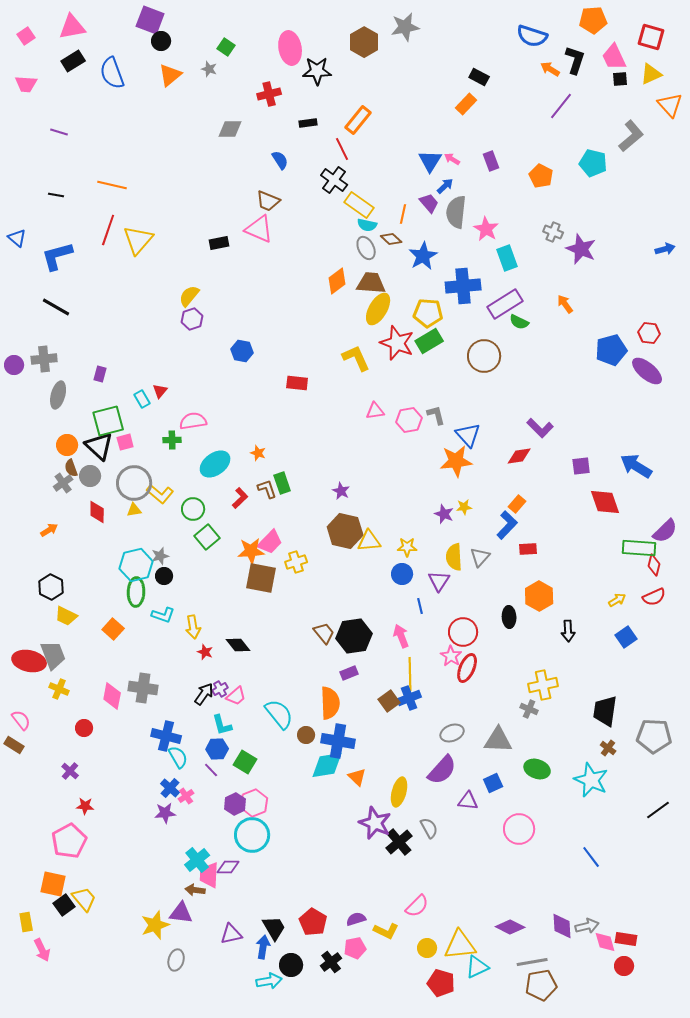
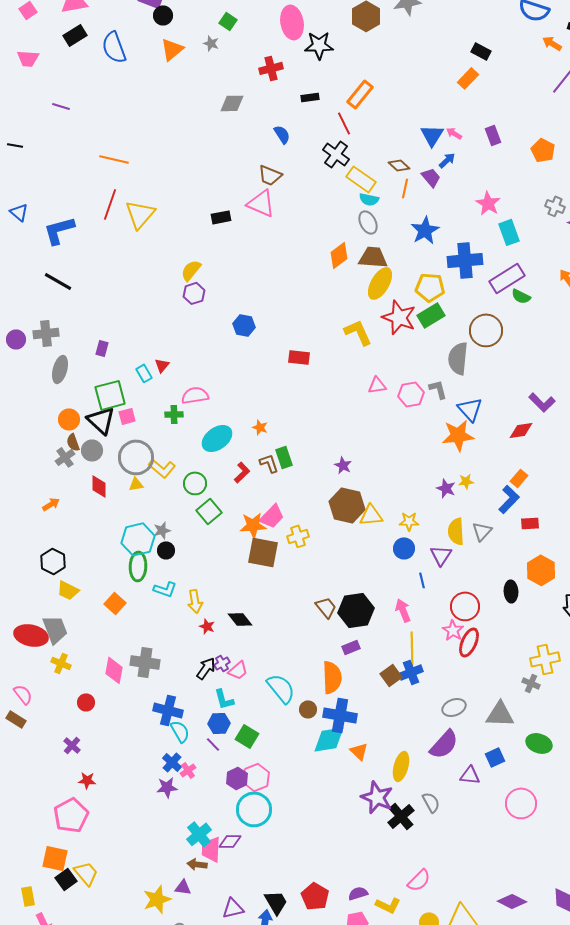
black line: (56, 195) -> (15, 145), moved
gray semicircle: (456, 212) -> (458, 358), moved
brown diamond: (391, 239) -> (399, 165), moved
purple triangle: (181, 913) -> (183, 887), size x0.7

